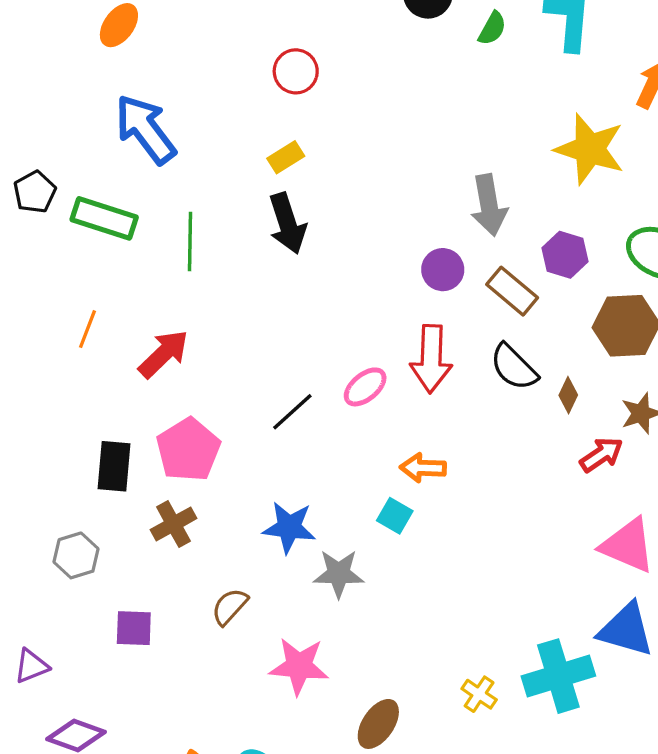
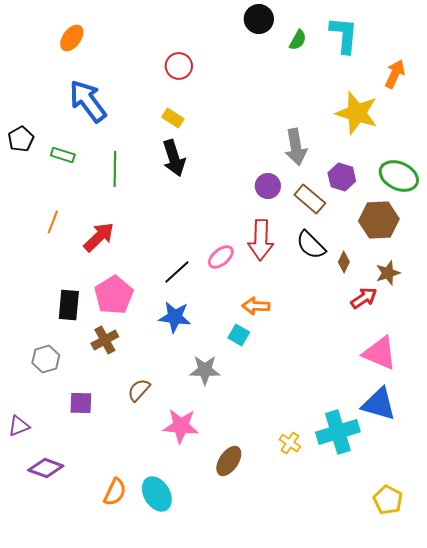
yellow rectangle: (286, 157) -> (173, 118), turned 65
green rectangle: (104, 218) -> (63, 155), size x0.6
blue star: (289, 527) -> (175, 317), moved

